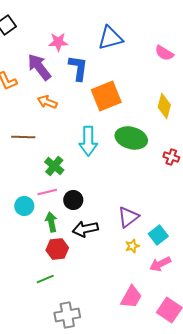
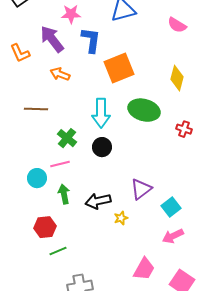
black circle: (73, 200) -> (102, 147), moved
yellow star: (132, 246) -> (121, 218), moved
red hexagon: (57, 249) -> (45, 227), moved

